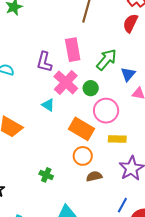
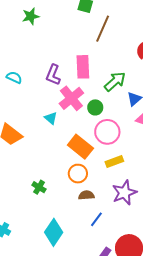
yellow rectangle: (117, 139) -> (114, 161), turned -30
blue line: (122, 205) -> (96, 219), moved

